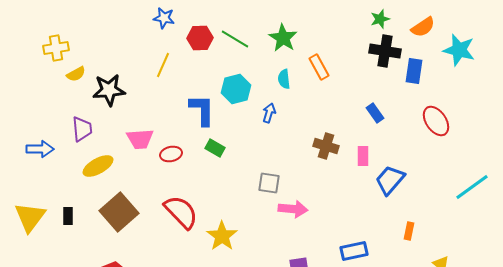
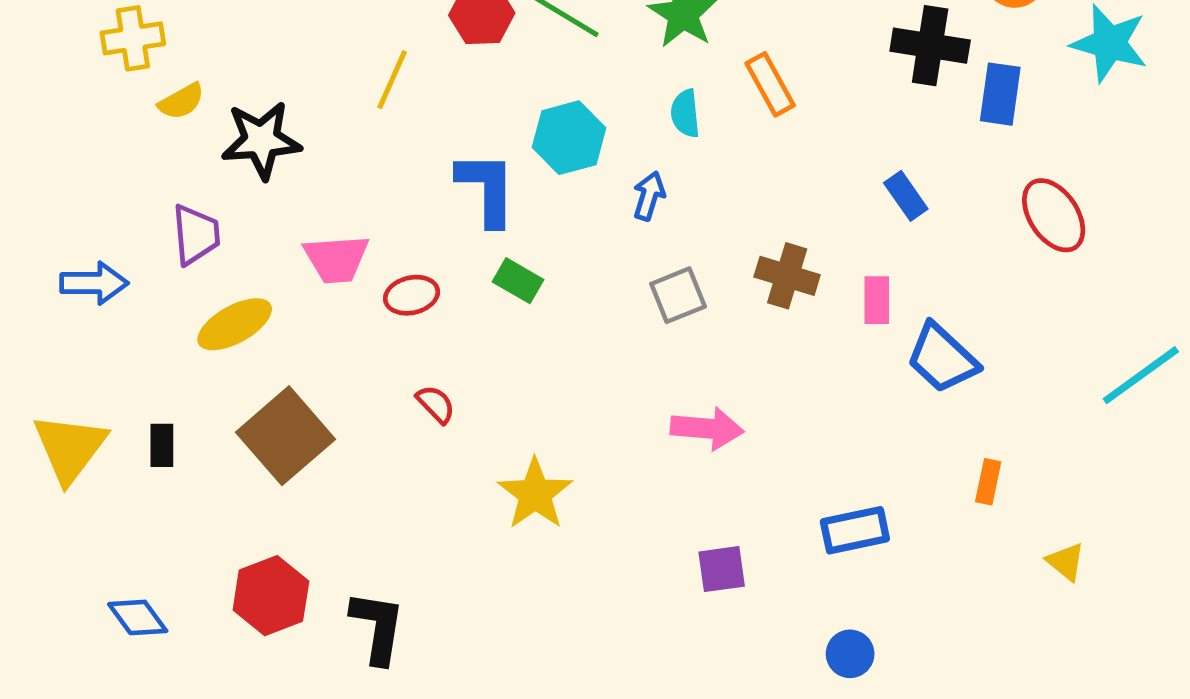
blue trapezoid: (390, 180) -> (942, 358), turned -88
gray square: (269, 183) -> (678, 295), moved, turned -30
red semicircle: (181, 212) -> (436, 404), moved, size x0.5

